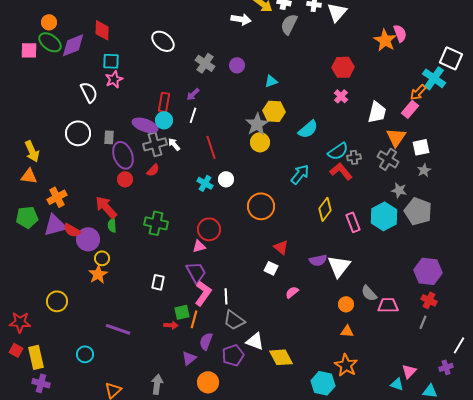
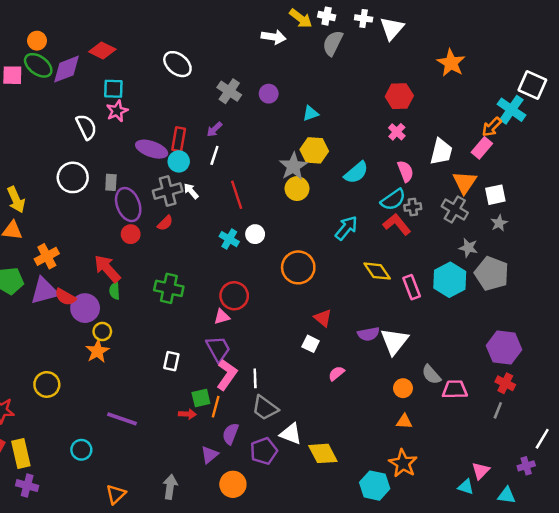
red diamond: (102, 30) -> (102, 51), turned -65
pink semicircle: (400, 33) -> (405, 171), moved
purple ellipse: (145, 125) -> (152, 149), moved
yellow diamond: (325, 209) -> (377, 271), turned -70

